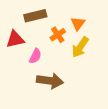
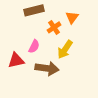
red triangle: (15, 39) -> (16, 60), moved
yellow arrow: (80, 47) -> (65, 49), moved

